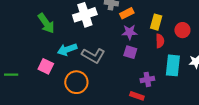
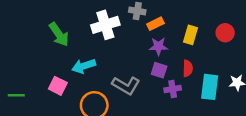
red circle: (182, 30) -> (225, 33), moved
red semicircle: (160, 41) -> (188, 68), moved
gray L-shape: (93, 56) -> (126, 85), moved
purple cross: (147, 79) -> (173, 89), moved

